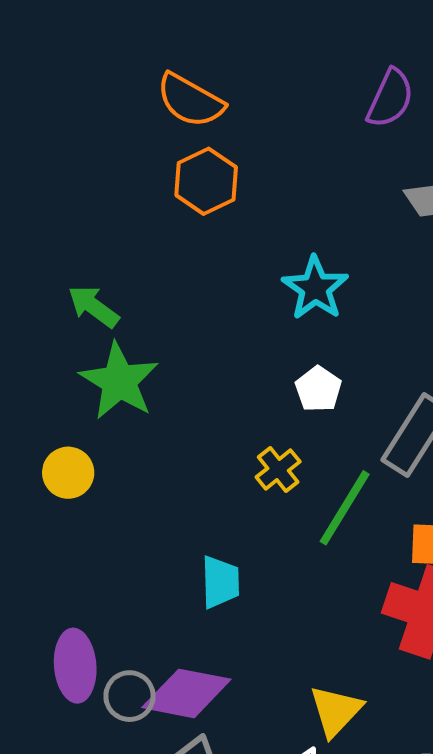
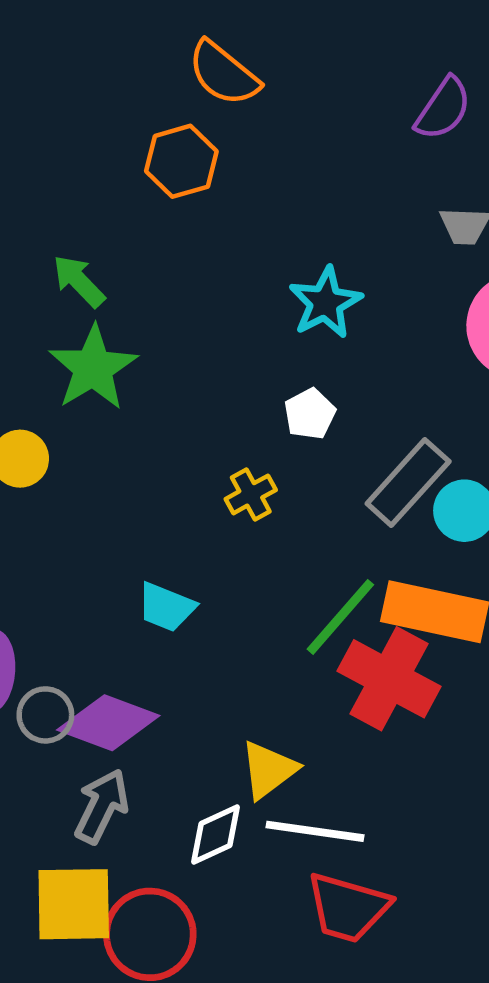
orange hexagon: (206, 181) -> (181, 161), moved
green line: (345, 508) -> (340, 617), moved
cyan trapezoid: (220, 582) -> (166, 607), turned 104

